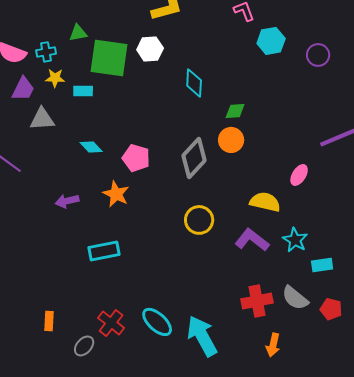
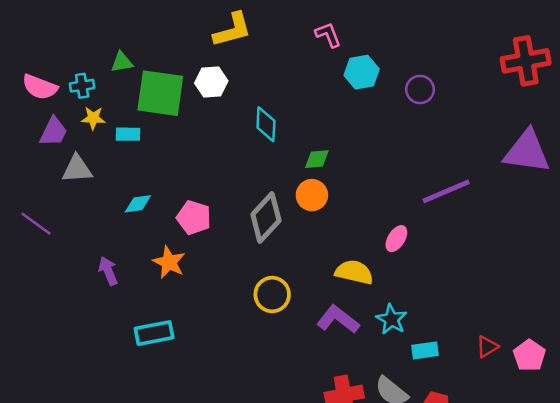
cyan diamond: (91, 147) -> (138, 204), turned -55
purple arrow: (67, 201) -> (108, 271), turned 80

